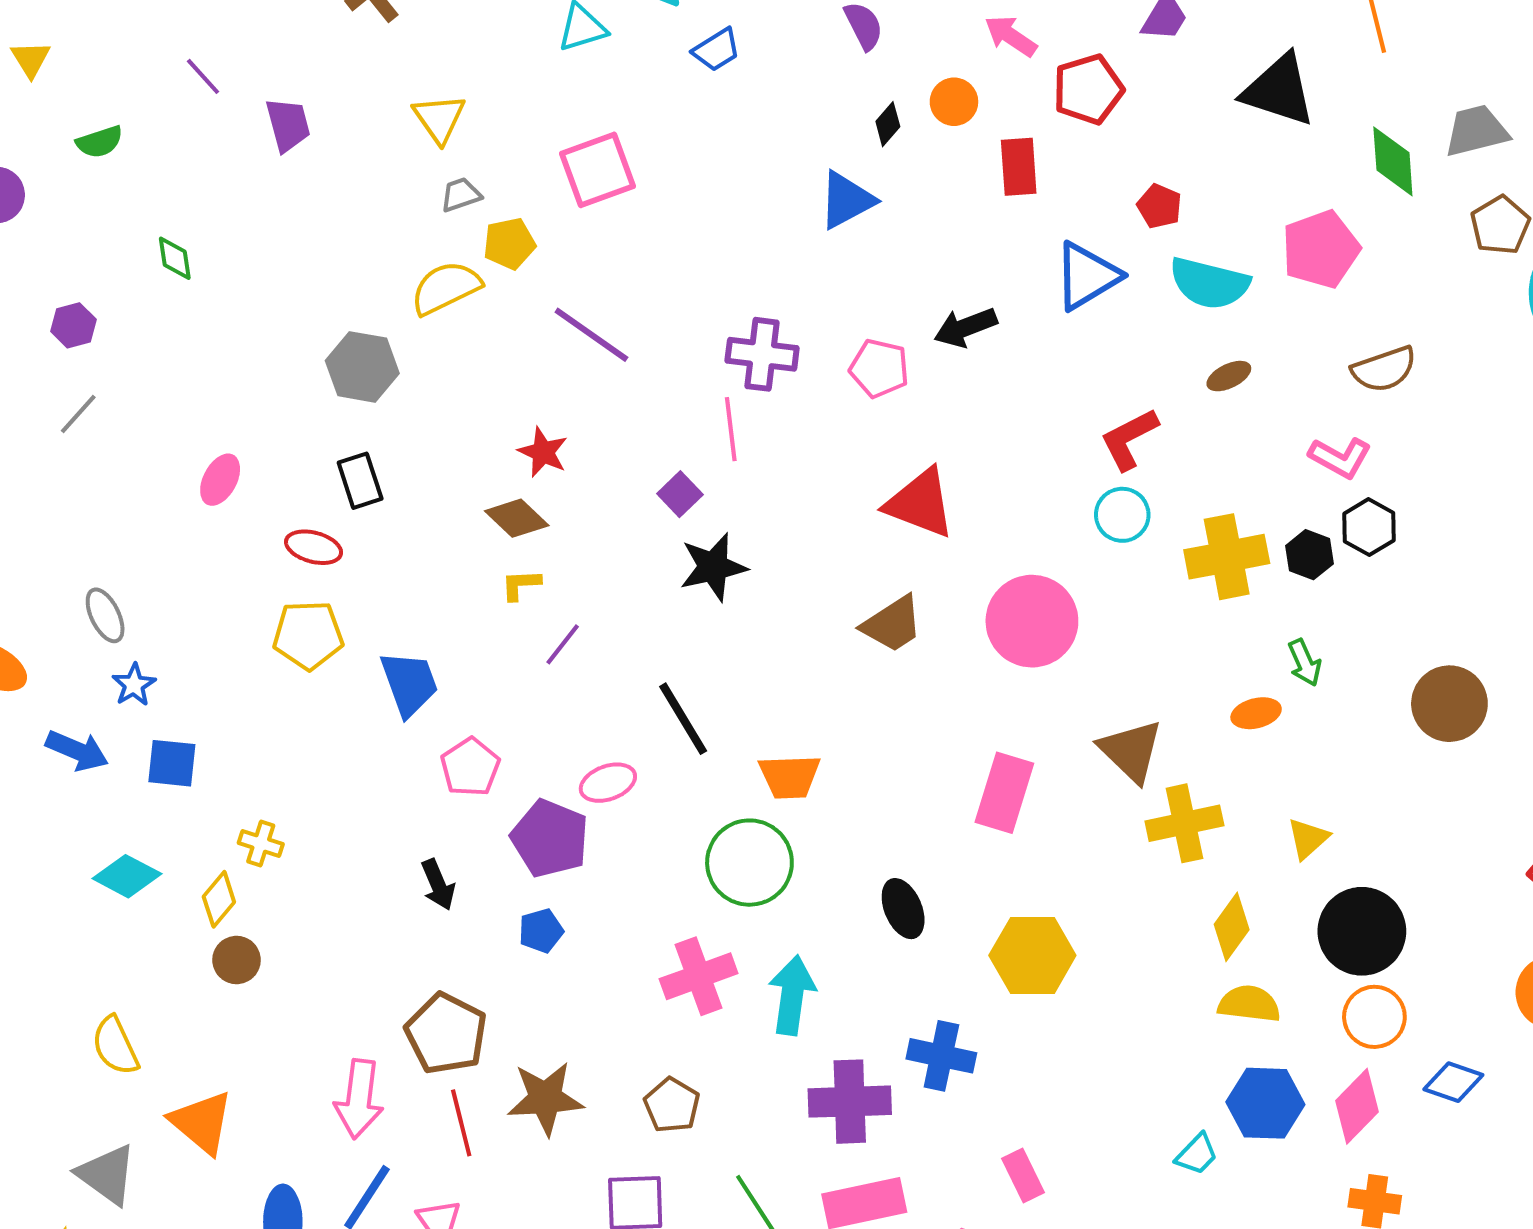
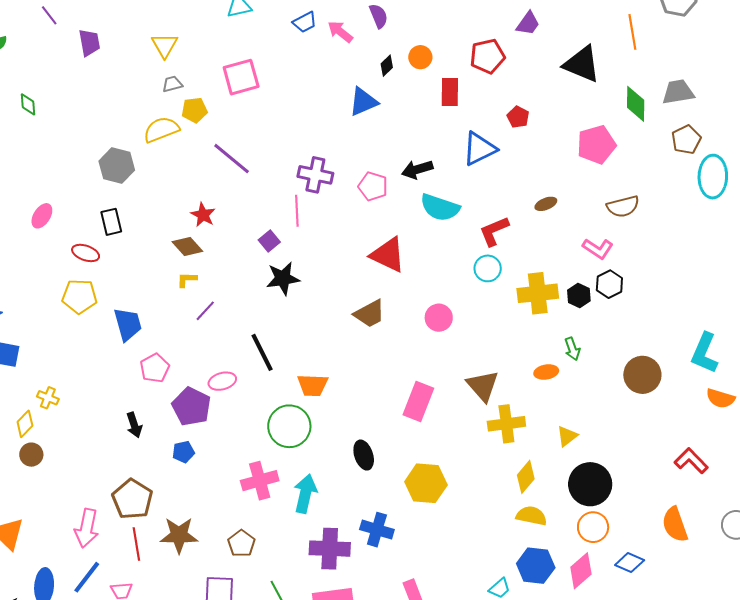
pink arrow: (1011, 36) -> (340, 32), moved
cyan semicircle: (1209, 283) -> (440, 207), moved
pink circle: (1032, 621) -> (439, 318), size x0.6

